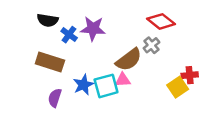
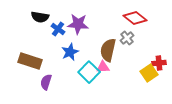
brown semicircle: (129, 60) -> (108, 50), turned 140
brown rectangle: (50, 62) -> (30, 61), moved
blue star: (83, 85) -> (70, 52), moved
cyan square: (106, 86) -> (89, 72), turned -30

